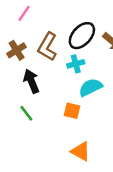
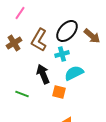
black arrow: (31, 81) -> (43, 74), moved
green line: (26, 113) -> (22, 94), turned -32

